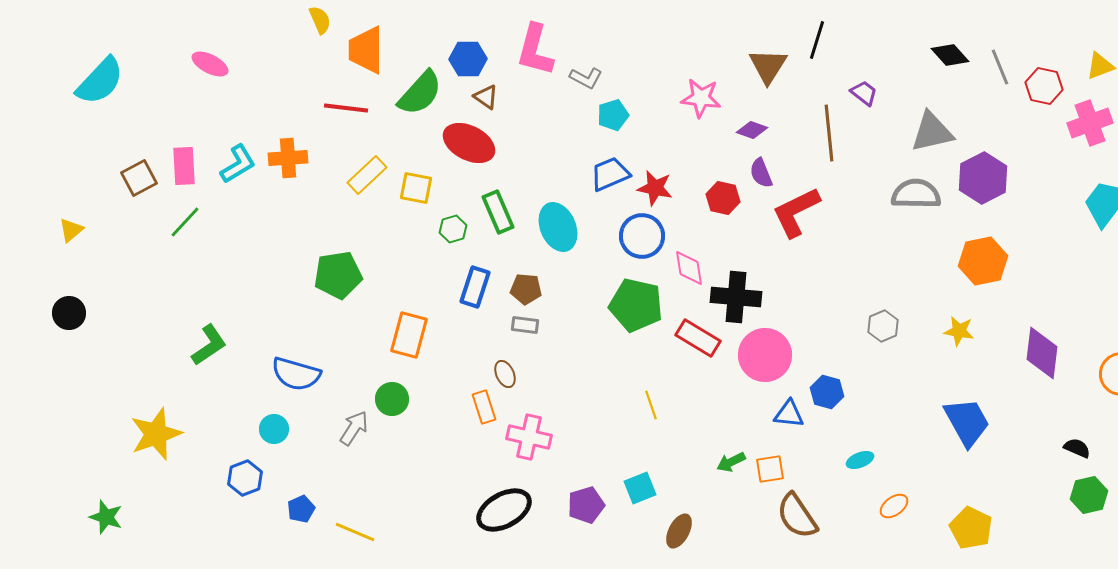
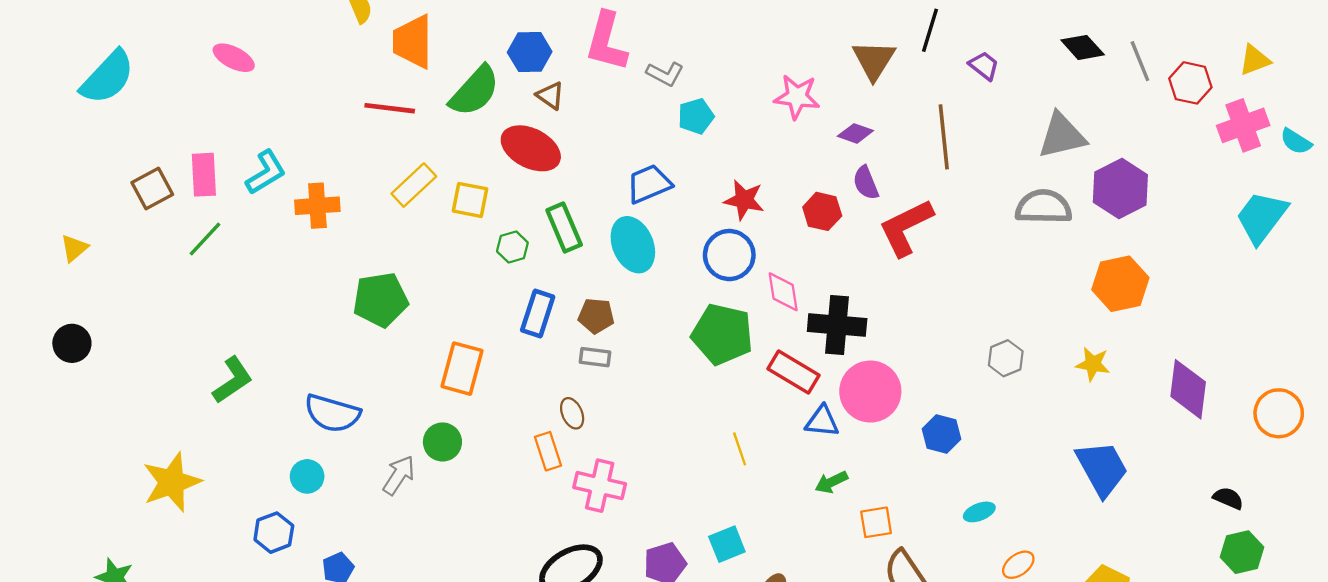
purple trapezoid: (864, 93) -> (984, 66), moved
orange cross: (288, 158) -> (317, 206), moved
blue trapezoid: (610, 174) -> (649, 184), moved
blue triangle: (789, 414) -> (822, 421), moved
green arrow: (731, 462) -> (831, 482), moved

